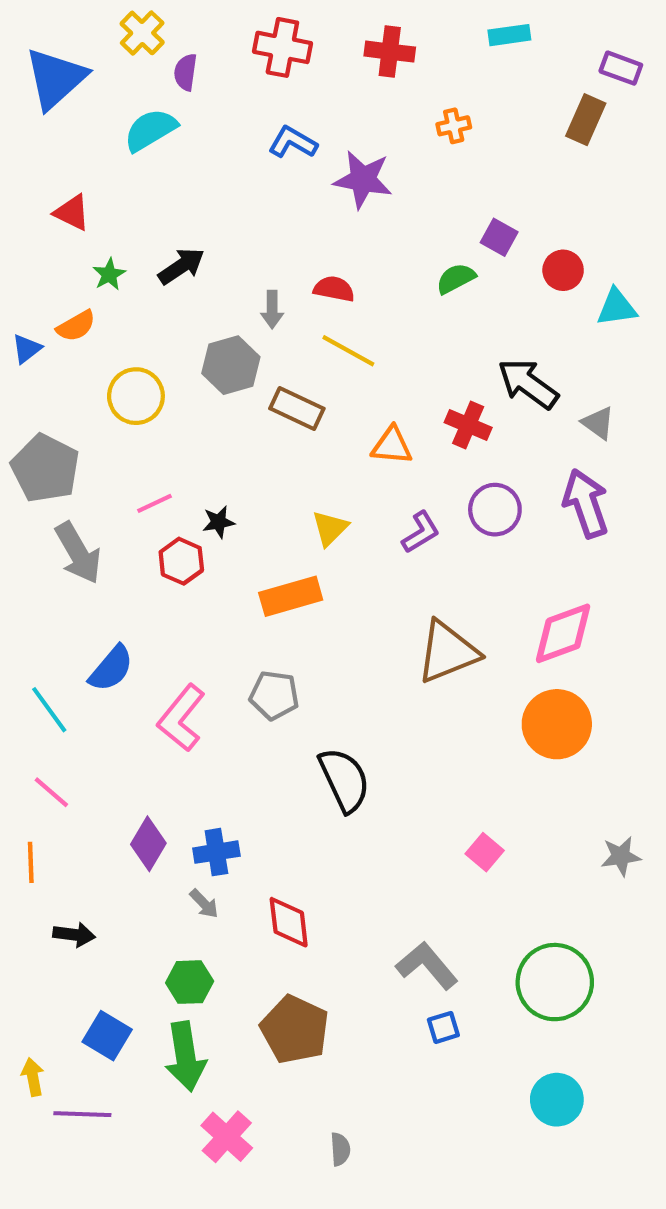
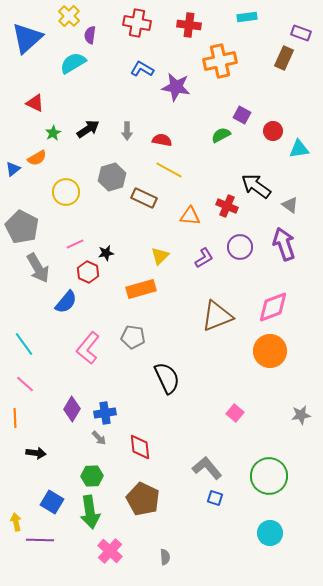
orange cross: (454, 126) -> (220, 61), size x2.0
gray arrow: (272, 309) -> (127, 131), moved
blue semicircle: (111, 668) -> (66, 302), moved
blue square: (443, 1027) -> (215, 498), turned 35

